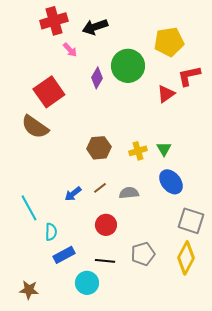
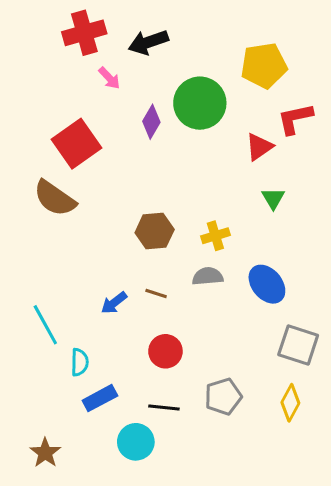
green triangle: (164, 149) -> (273, 198), moved
brown line: (100, 188) -> (156, 294), turned 56
gray semicircle: (129, 193) -> (208, 276), moved
yellow diamond: (186, 258) -> (290, 403), size x0.7
brown star: (29, 290) -> (45, 453), turned 30

